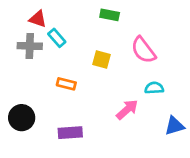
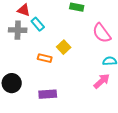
yellow square: (101, 60) -> (64, 47), moved, turned 32
pink arrow: (127, 110) -> (102, 81), moved

